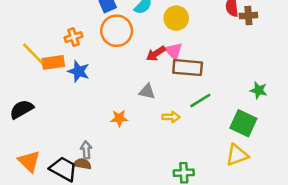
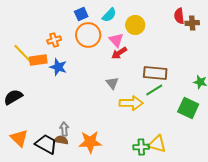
pink triangle: (174, 51) -> (116, 40), moved
brown rectangle: (188, 68) -> (155, 73), moved
gray triangle: (147, 92) -> (112, 83), turned 40
yellow arrow: (171, 117) -> (131, 103), size x1.6
orange star: (119, 118) -> (90, 142), moved, size x1.6
yellow triangle: (237, 155) -> (157, 144), moved, turned 36

